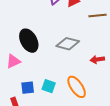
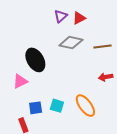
brown line: (97, 15) -> (103, 46), moved
gray diamond: (68, 44) -> (71, 43), moved

